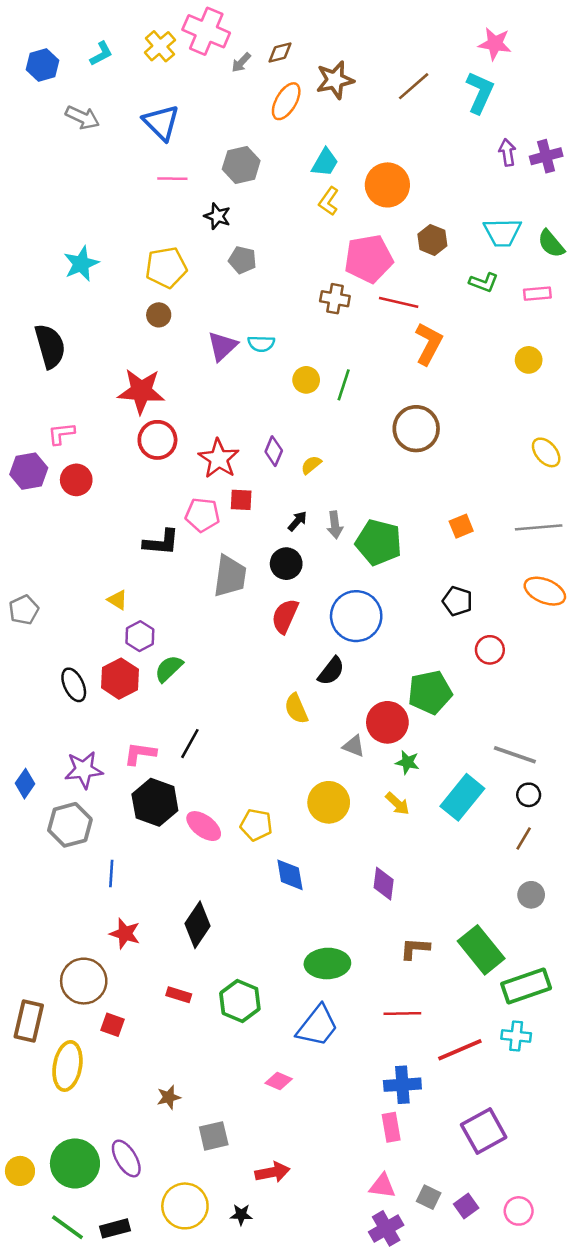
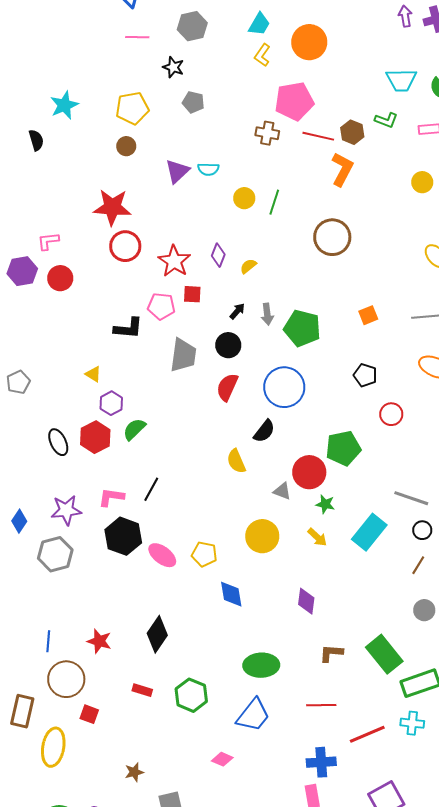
brown hexagon: (432, 240) -> (352, 132), moved
black semicircle: (50, 346) -> (36, 140), moved, size x0.6
blue line: (111, 874) -> (48, 641), moved

